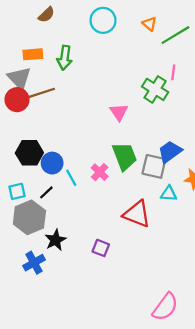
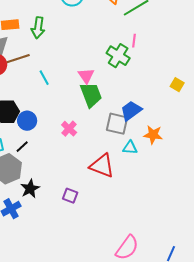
green trapezoid: (125, 156) -> (91, 95), moved
cyan line: (71, 178) -> (44, 78), moved

